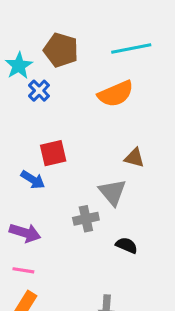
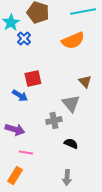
brown triangle: (134, 158) -> (85, 82), turned 32
black semicircle: (127, 245) -> (71, 144), moved
pink line: (23, 270) -> (26, 152), moved

